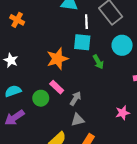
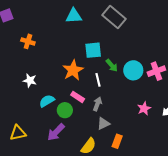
white line: (86, 22) -> (98, 80), moved
cyan circle: (122, 45) -> (133, 70), moved
cyan semicircle: (13, 91) -> (47, 101), moved
purple arrow: (15, 118) -> (56, 132), moved

